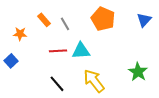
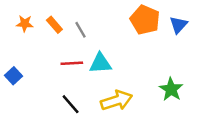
orange pentagon: (103, 19) -> (145, 20), moved
orange star: (20, 34) -> (25, 24), moved
yellow arrow: (94, 81) -> (116, 101), turned 110

